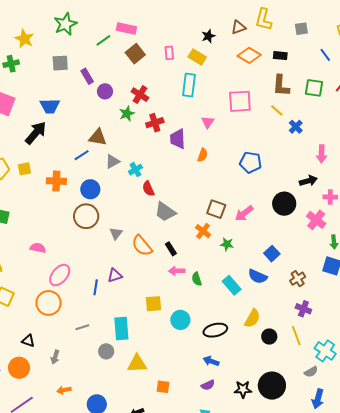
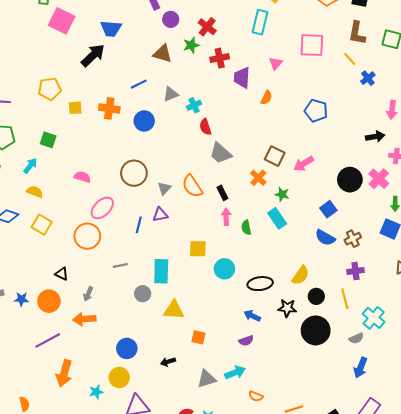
brown triangle: (98, 137) -> (163, 54), moved
yellow square: (24, 169) -> (75, 108), moved
black circle: (284, 204) -> (350, 180), moved
brown circle: (86, 216) -> (134, 173), moved
gray triangle: (116, 233) -> (164, 188), moved
pink arrow: (177, 271) -> (226, 217), turned 84
blue semicircle: (258, 276) -> (325, 238), moved
cyan rectangle: (232, 285) -> (277, 218), moved
purple cross: (303, 309) -> (355, 271), turned -35
black circle: (272, 386) -> (316, 330), moved
black star: (243, 389) -> (287, 308), moved
orange arrow: (64, 390) -> (84, 319), moved, size x1.5

